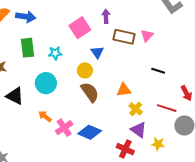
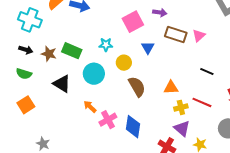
purple arrow: (106, 16) -> (160, 13), turned 96
green rectangle: (28, 48) -> (72, 51), moved, turned -66
yellow circle: (85, 70) -> (124, 63), moved
red line: (167, 108) -> (202, 102), moved
yellow cross: (136, 109) -> (181, 107), turned 32
blue diamond: (90, 132) -> (133, 127), turned 70

